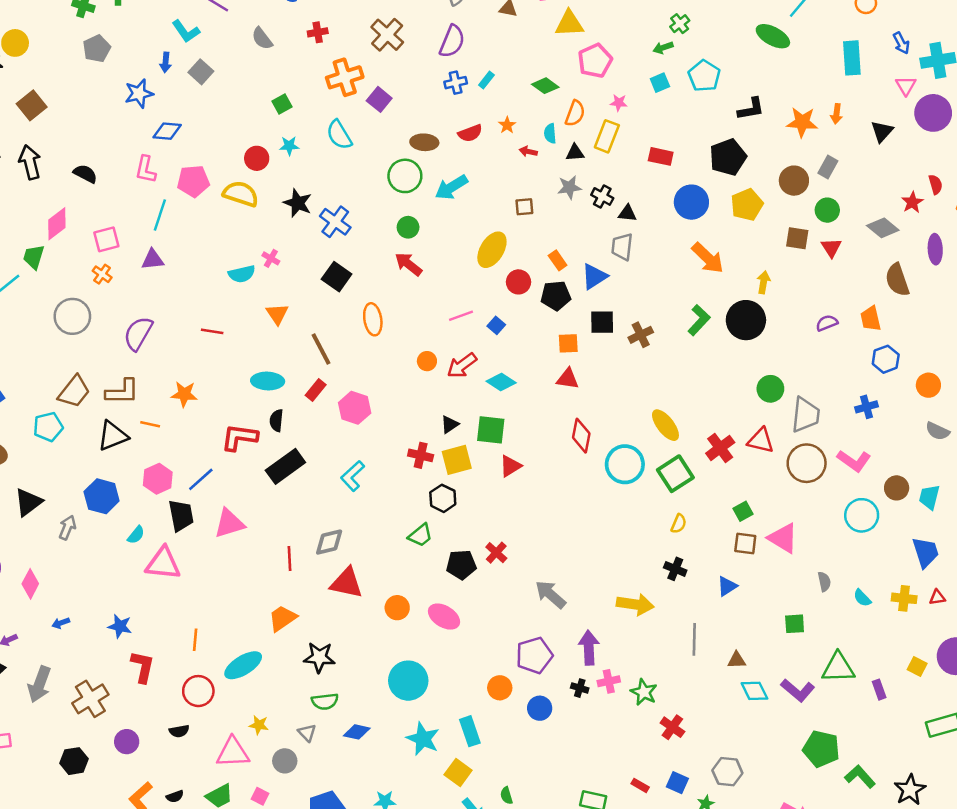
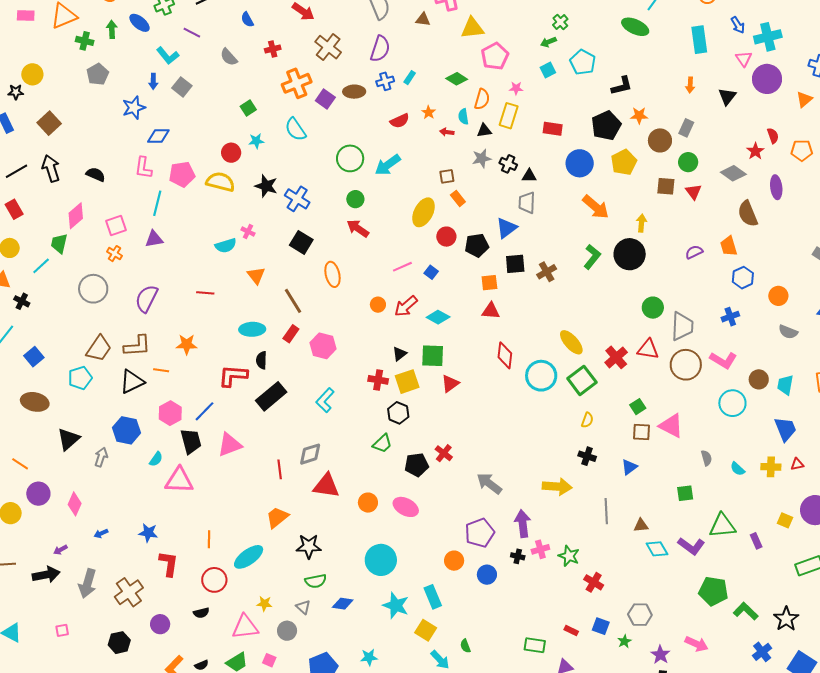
orange star: (802, 122) -> (639, 116), moved, size x0.7
brown ellipse: (424, 142) -> (354, 92), moved
orange rectangle: (558, 260) -> (458, 198), moved

